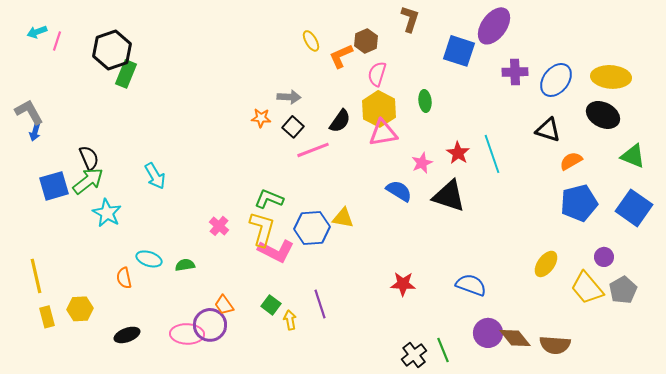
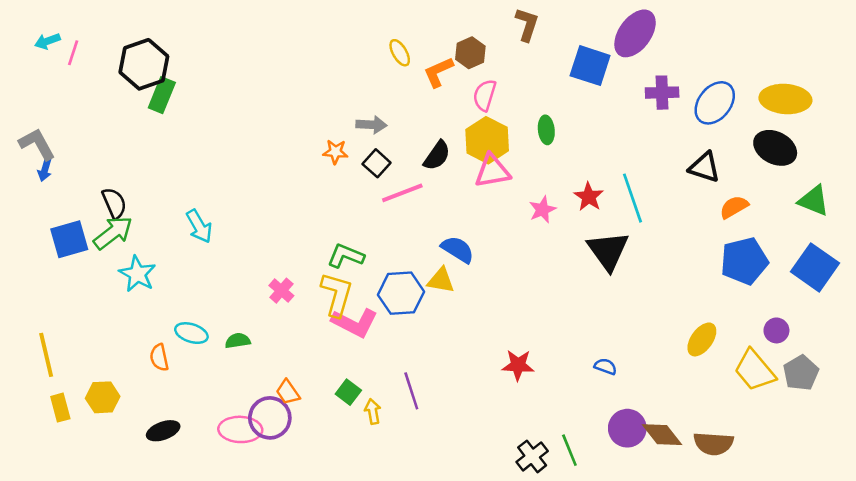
blue semicircle: (399, 191) -> (458, 249), moved
black triangle: (449, 196) -> (608, 251), moved, turned 36
blue semicircle: (471, 285) -> (605, 366), size x0.6

